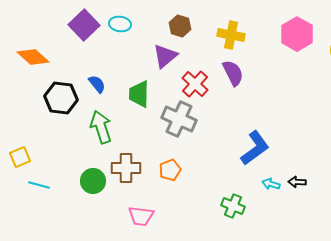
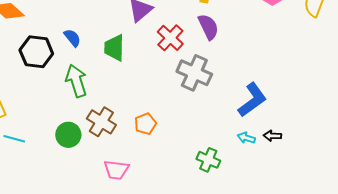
gray cross: (179, 119) -> (194, 73), moved
blue L-shape: (255, 148) -> (252, 100), moved
brown cross: (126, 168) -> (101, 122), turned 32

